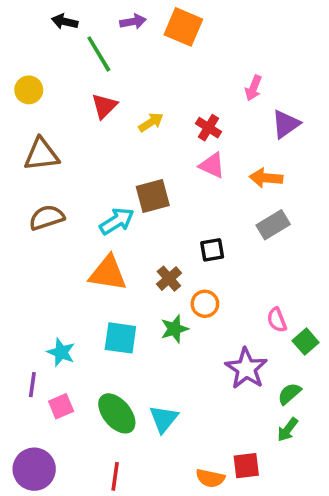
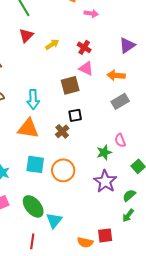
pink arrow: (253, 88) -> (91, 13), moved, turned -104
brown square: (153, 196) -> (70, 85), moved
cyan arrow: (117, 221) -> (33, 99), turned 120
black square: (212, 250) -> (75, 115), moved
orange circle: (205, 304) -> (63, 170), moved, size x1.5
pink semicircle: (277, 320) -> (120, 140), moved
green star: (174, 329) -> (104, 152), moved
cyan triangle: (164, 419) -> (54, 220), moved

